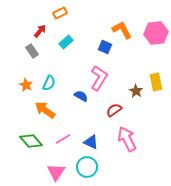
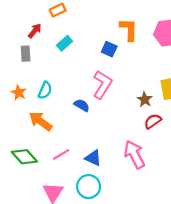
orange L-shape: (122, 30) -> (129, 30), turned 30
gray rectangle: (32, 51) -> (26, 54), turned 32
red semicircle: (114, 110) -> (153, 121), moved

